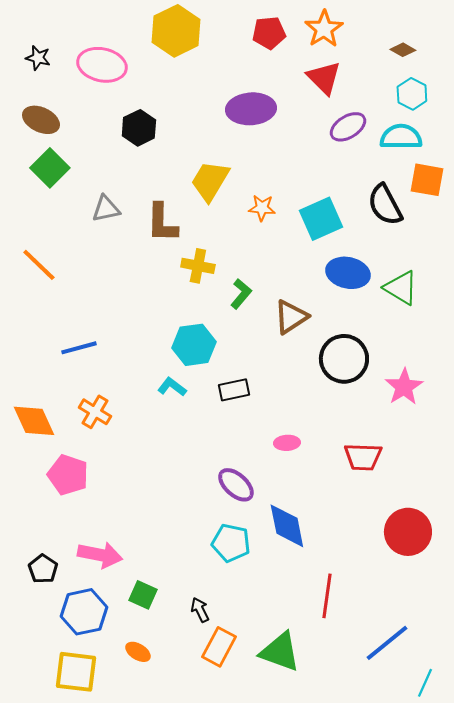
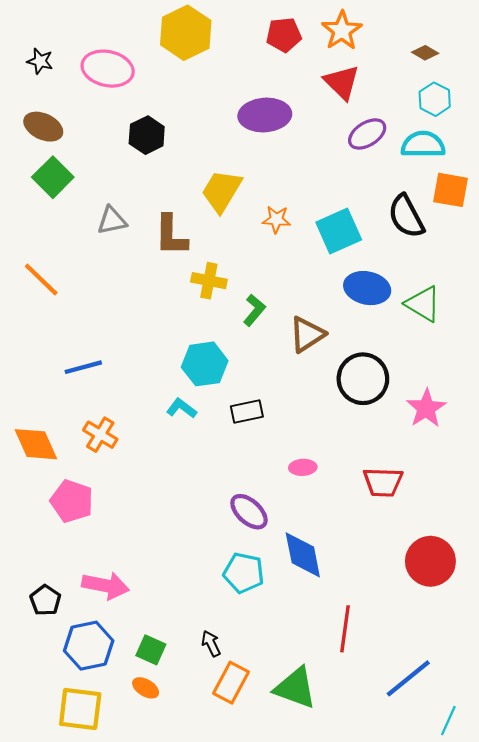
green square: (143, 595) -> (151, 650), moved

